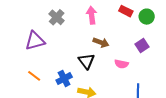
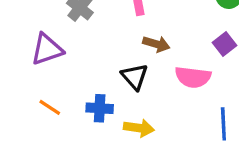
pink semicircle: (121, 64) -> (193, 77), size x1.5
blue cross: (64, 79) -> (100, 108), turned 35

